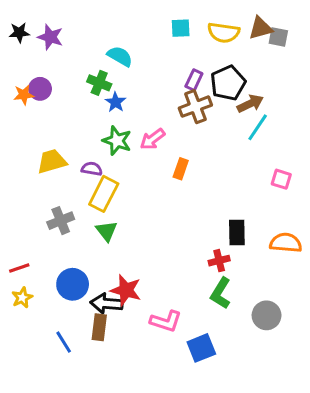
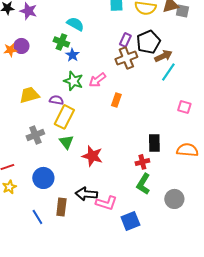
red star: (126, 290) -> (92, 156), moved
black arrow: (107, 304) -> (86, 194), moved

